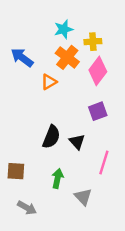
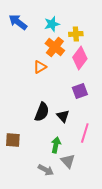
blue arrow: (22, 57) -> (18, 22), moved
green arrow: (57, 178) -> (56, 145), moved
gray arrow: (27, 208) -> (46, 170), moved

